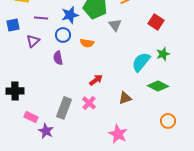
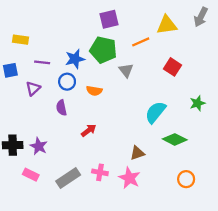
green star: (163, 54) -> (197, 103), moved
red arrow: (96, 80) -> (89, 130), moved
pink cross: (89, 103) -> (100, 172), moved, turned -32
gray rectangle: (64, 108) -> (68, 178), moved, turned 35
purple star: (46, 131) -> (39, 146), moved
pink star: (118, 134) -> (129, 178), moved

